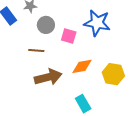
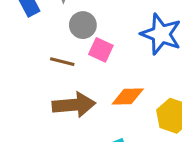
pink square: (69, 36) -> (101, 50), moved

